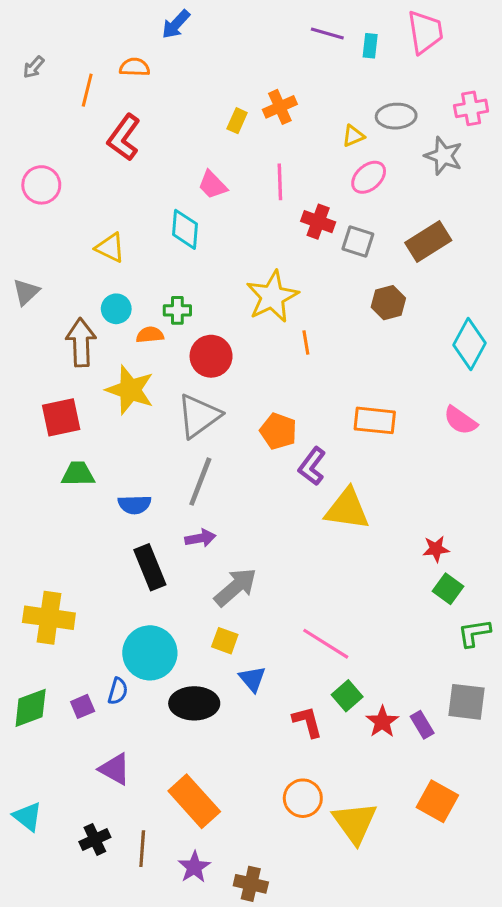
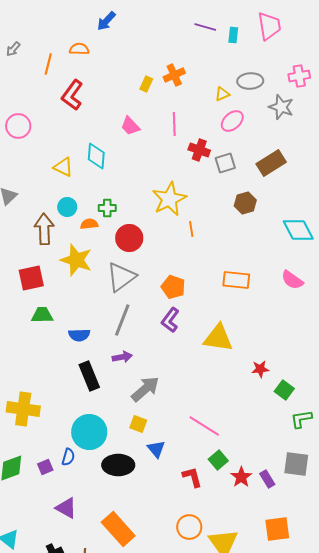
cyan diamond: (185, 229) -> (96, 156), moved
gray square: (358, 241) -> (225, 163), turned -35
cyan diamond: (470, 344) -> (298, 230), turned -56
purple L-shape: (312, 466) -> (170, 320), moved
red star: (436, 549) -> (260, 369), moved
orange square: (437, 801) -> (277, 529), turned -36

